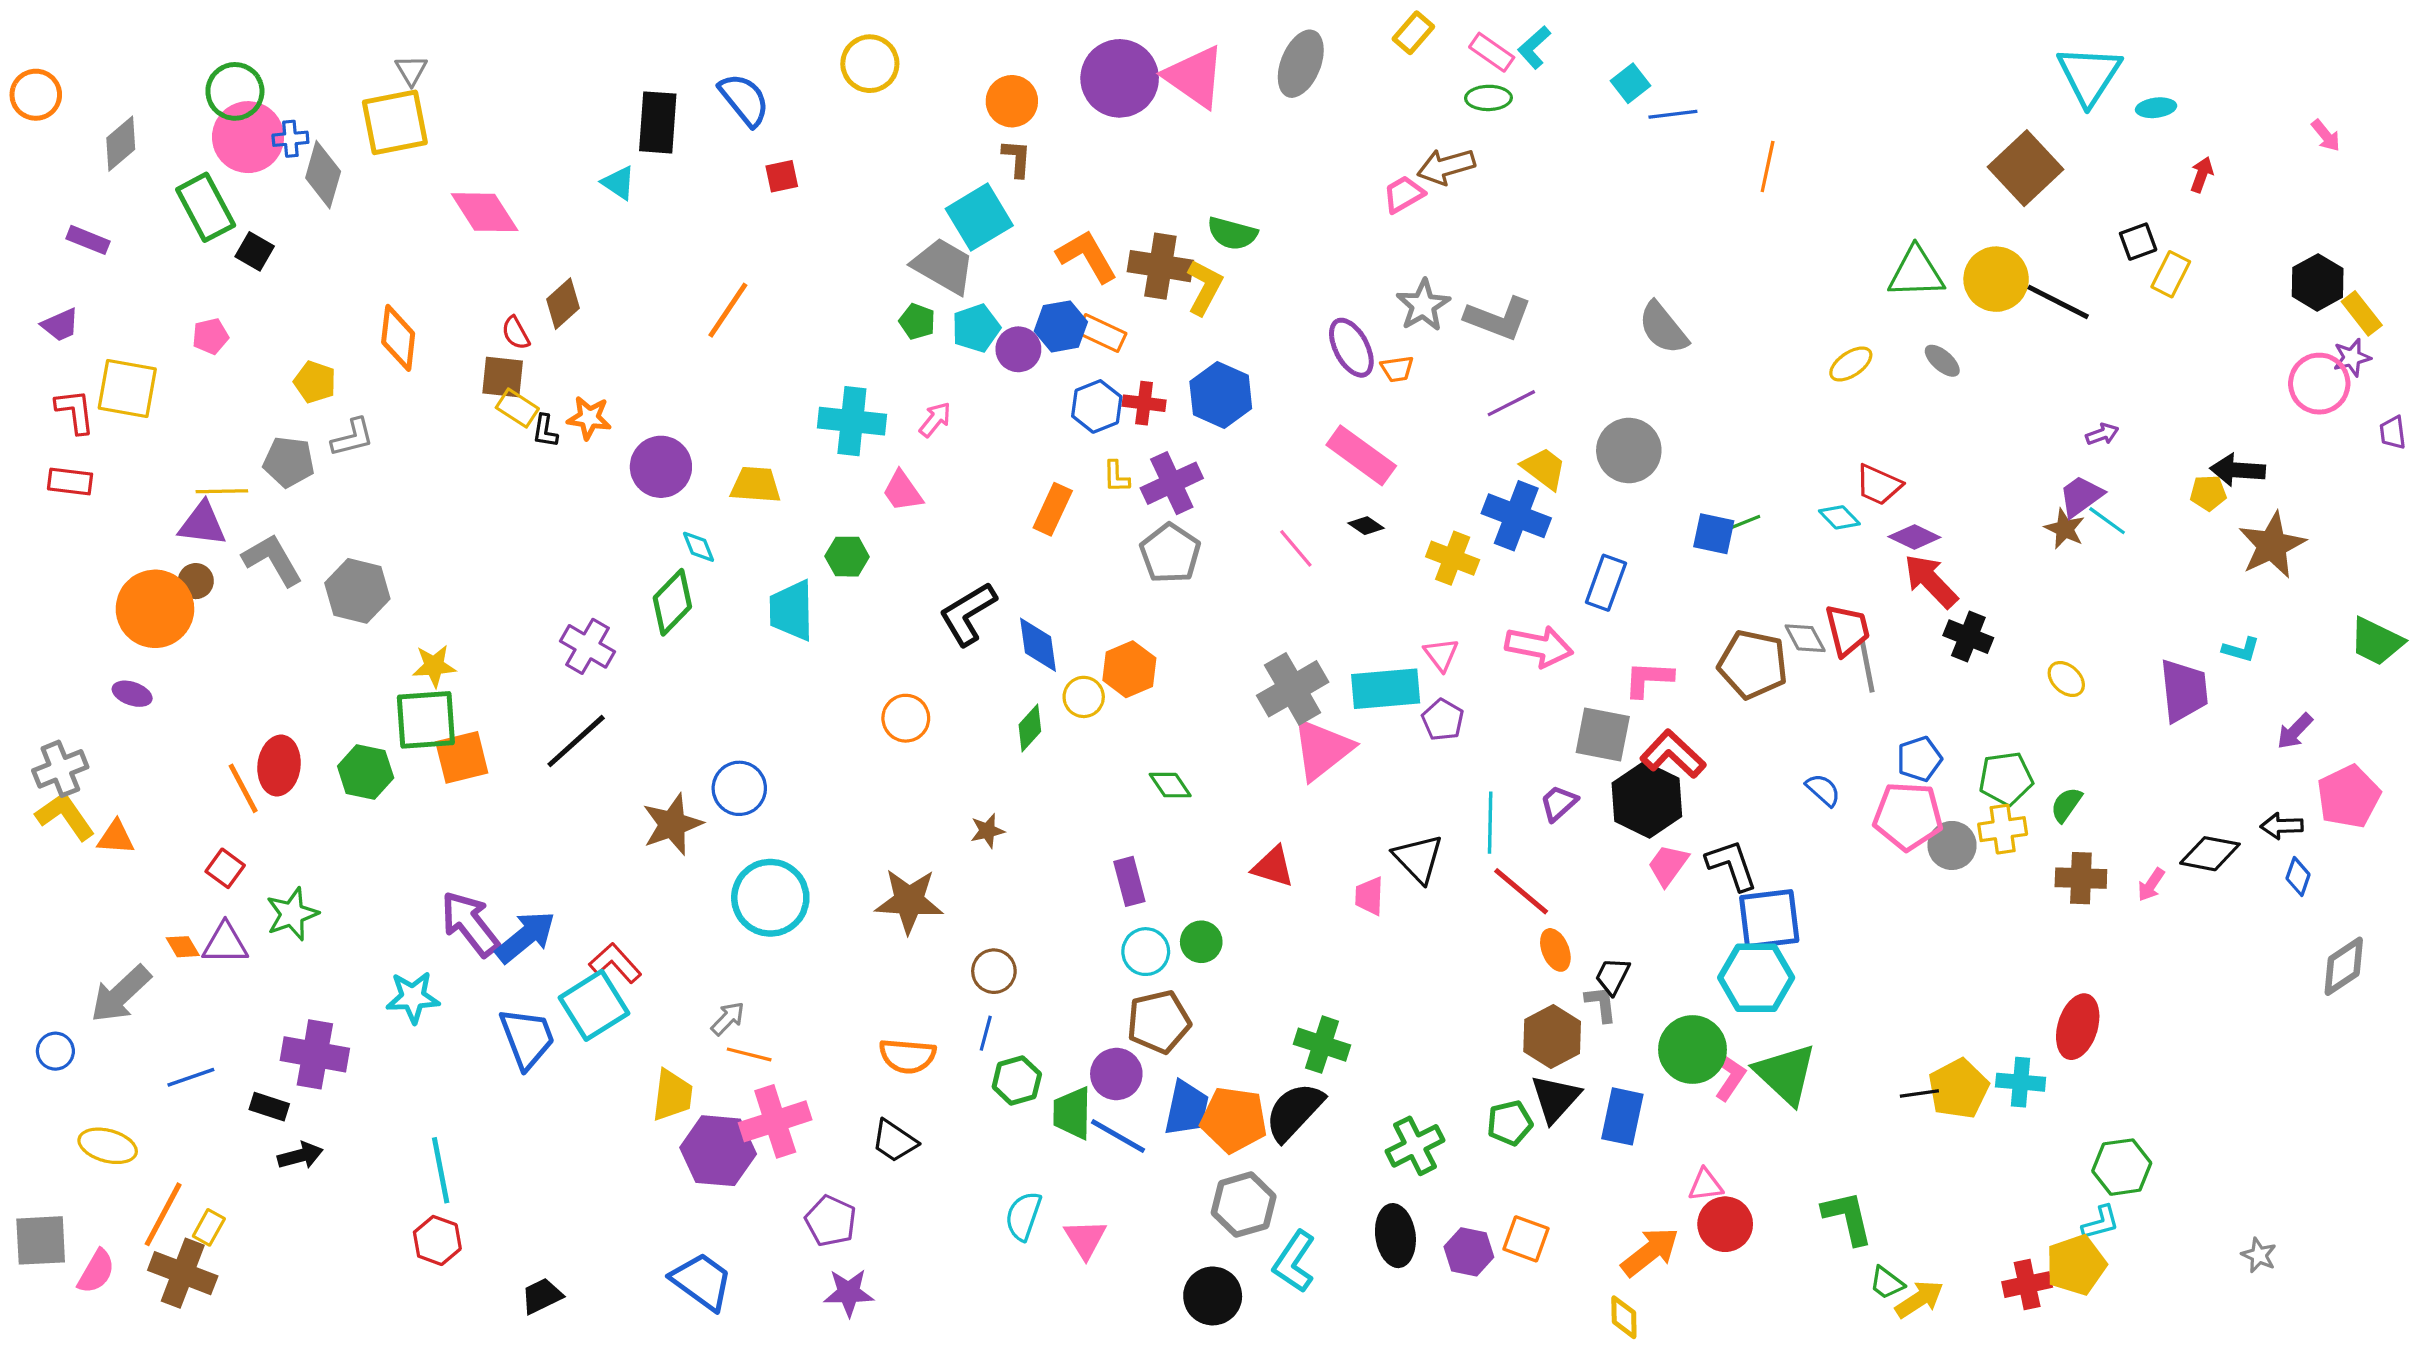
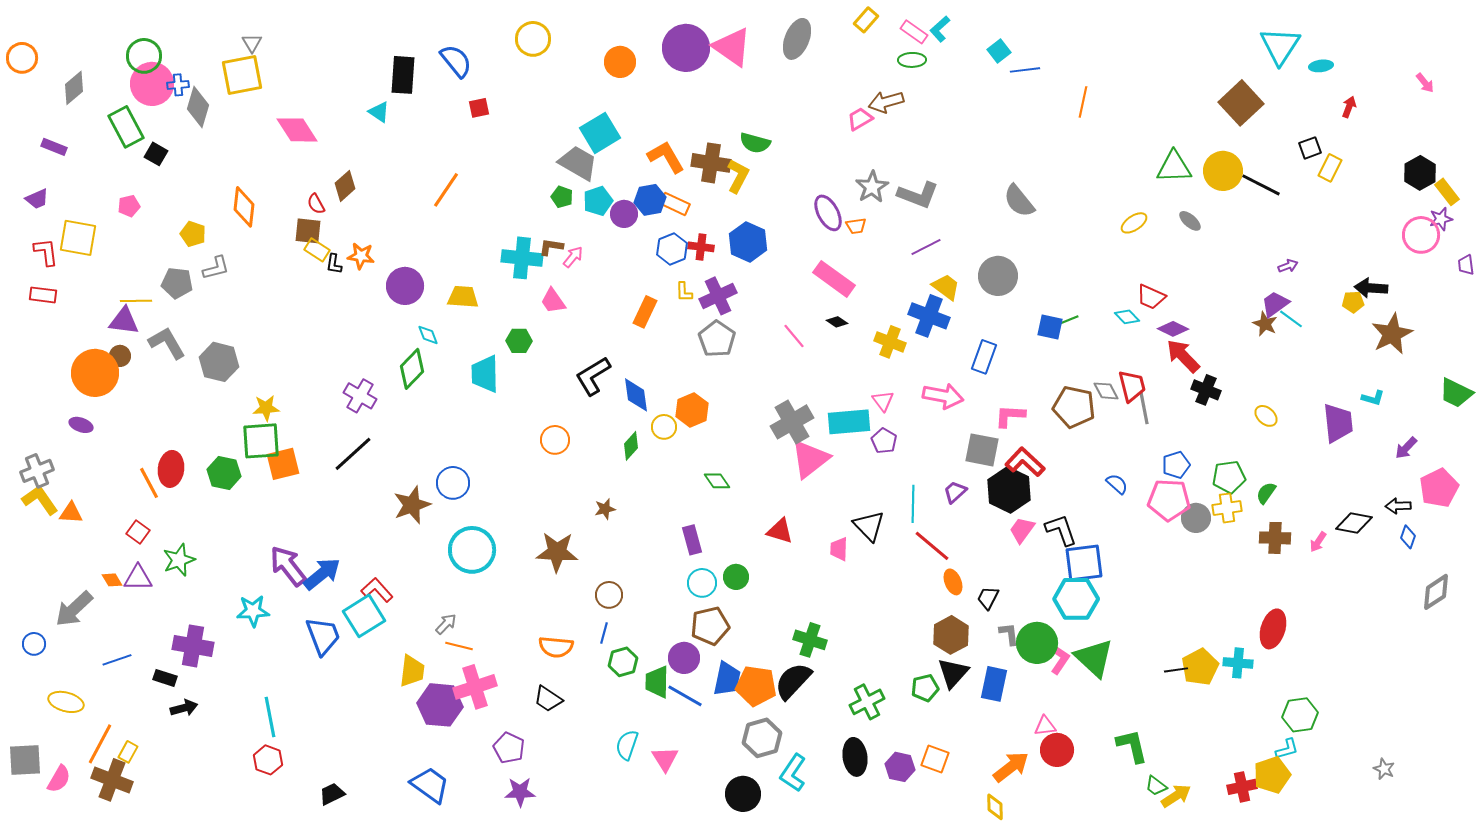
brown L-shape: (1017, 158) -> (551, 247), moved, turned -85
gray L-shape: (1601, 1004) -> (1009, 634), moved

